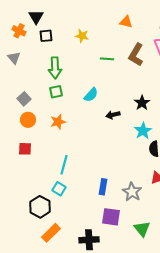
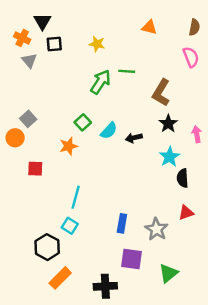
brown L-shape: (136, 55) -> (161, 93), moved
gray triangle: (14, 58) -> (29, 61), moved
green arrow: (55, 68) -> (101, 82), moved, turned -145
green square: (56, 92) -> (83, 122), moved, turned -32
cyan semicircle: (91, 95) -> (109, 131), moved
orange circle: (28, 120) -> (15, 138), moved
red square: (25, 149) -> (35, 169), moved
green triangle: (142, 229) -> (168, 273), turned 30

